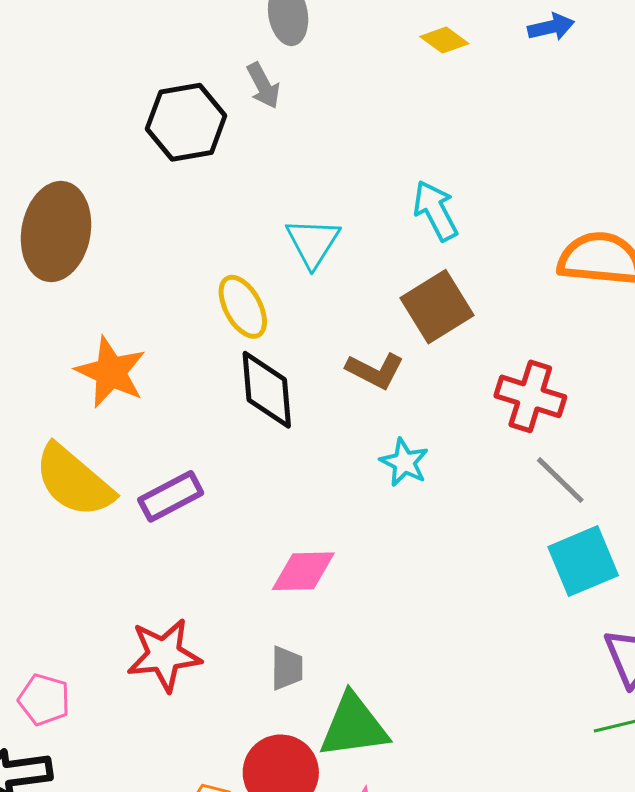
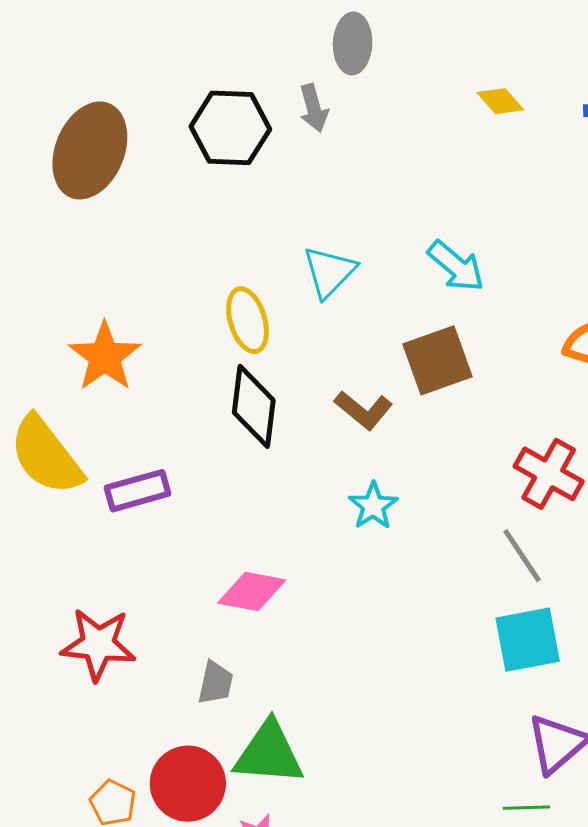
cyan arrow: (435, 211) -> (456, 266), turned 146
brown ellipse: (56, 232) -> (90, 150), moved
red cross: (530, 396) -> (549, 474), moved

